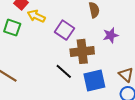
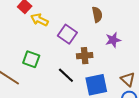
green square: (12, 28) -> (31, 59), moved
brown cross: (82, 51) -> (85, 56), size x0.7

